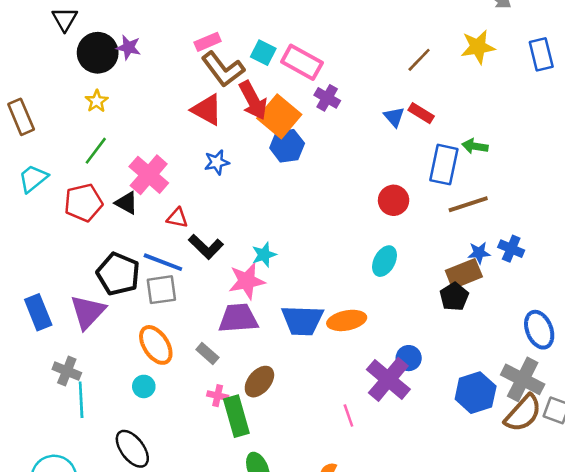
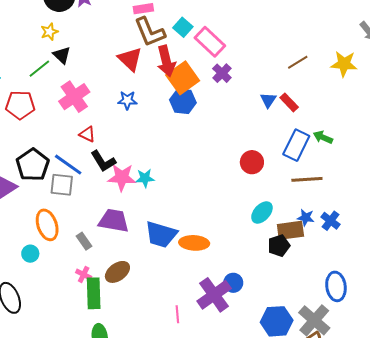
black triangle: (126, 203) -> (62, 55), moved
cyan ellipse: (385, 261) -> (262, 212), moved
pink star: (247, 281) -> (122, 177), moved

